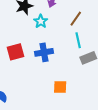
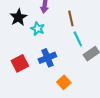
brown line: (76, 19) -> (71, 18), turned -35
orange square: (60, 87) -> (64, 82), moved, turned -32

